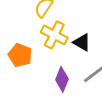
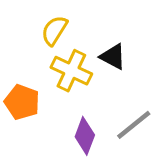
black triangle: (82, 42) -> (113, 57), moved

